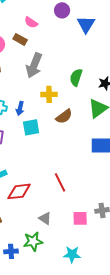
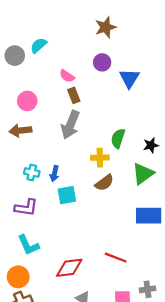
brown rectangle: (20, 39) -> (74, 95), moved, turned 40
yellow cross: (49, 94) -> (100, 158), moved
red line: (60, 182) -> (116, 258), moved, turned -42
red diamond: (19, 191) -> (69, 268), moved

